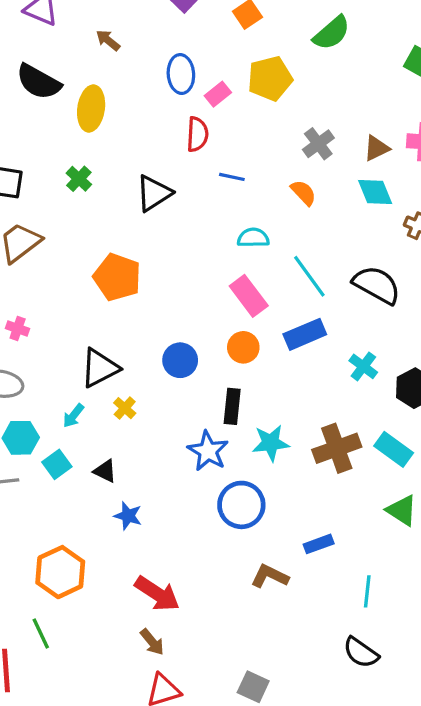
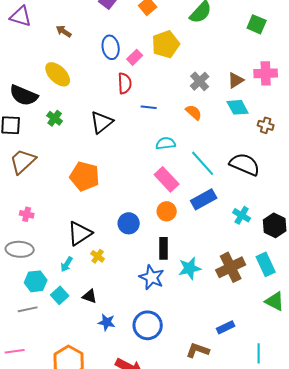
black semicircle: (39, 82) -> (24, 95), moved
yellow ellipse: (91, 108) -> (58, 74), turned -48
cyan rectangle: (394, 449) -> (266, 264), turned 35
blue circle: (241, 505) -> (148, 325), moved

